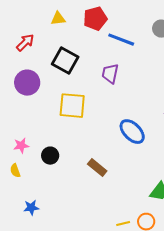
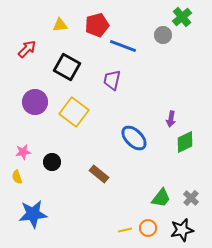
purple circle: (27, 83) -> (35, 102), moved
yellow square: (72, 106) -> (74, 112), turned 32
blue star: (31, 208) -> (33, 214), size x1.8

